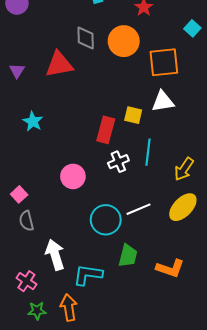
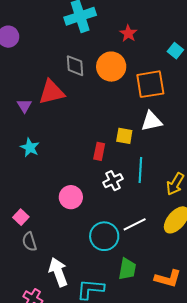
purple triangle: (17, 71) -> (24, 106), moved
red rectangle: (106, 130) -> (99, 151), size x0.7

